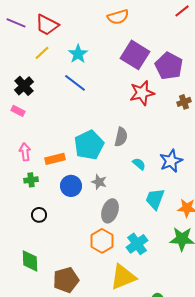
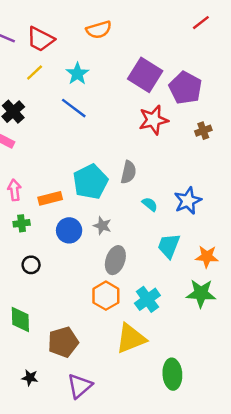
orange semicircle: (118, 17) -> (99, 30), moved

